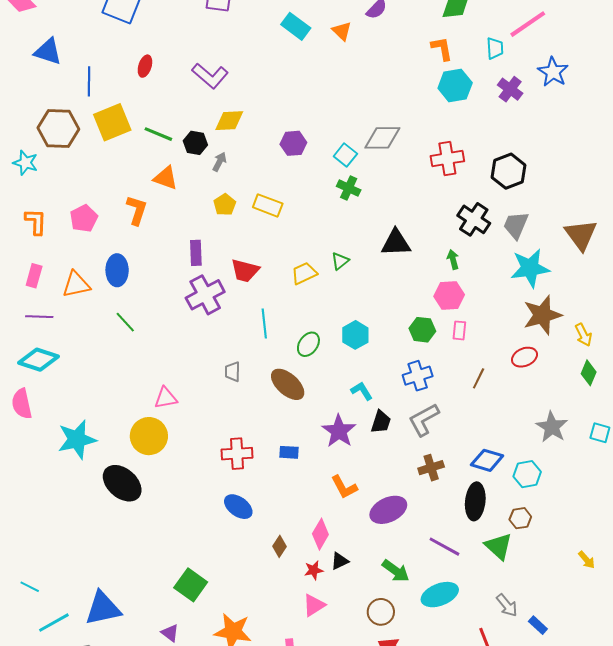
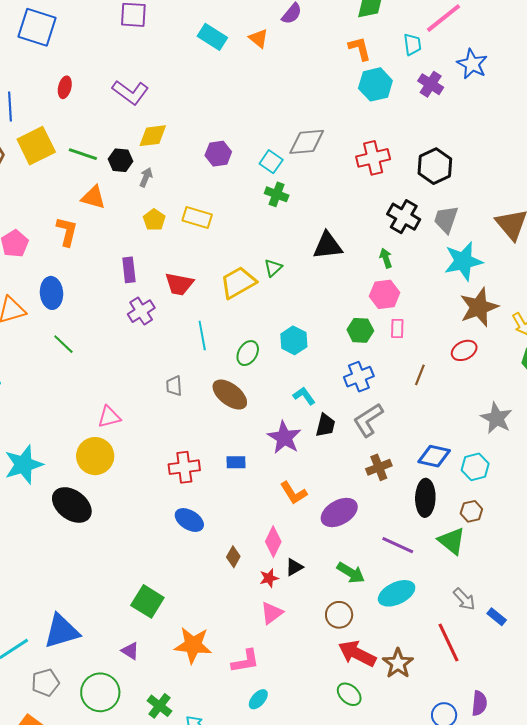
yellow trapezoid: (304, 273) -> (238, 283), size x1.4
purple cross: (205, 295) -> (141, 311), size x0.7

